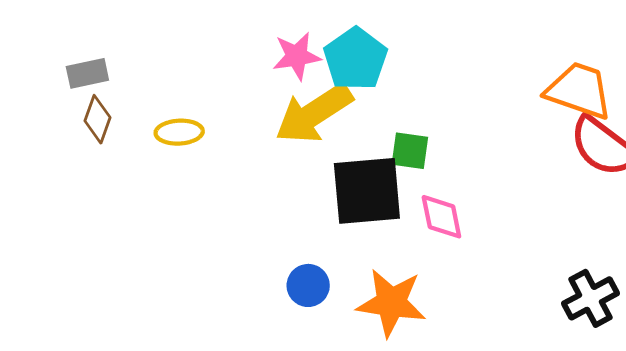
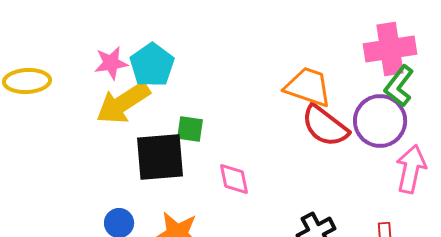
yellow ellipse: (179, 132) -> (27, 81), moved, size x1.4
pink diamond: (441, 217) -> (234, 179), moved

